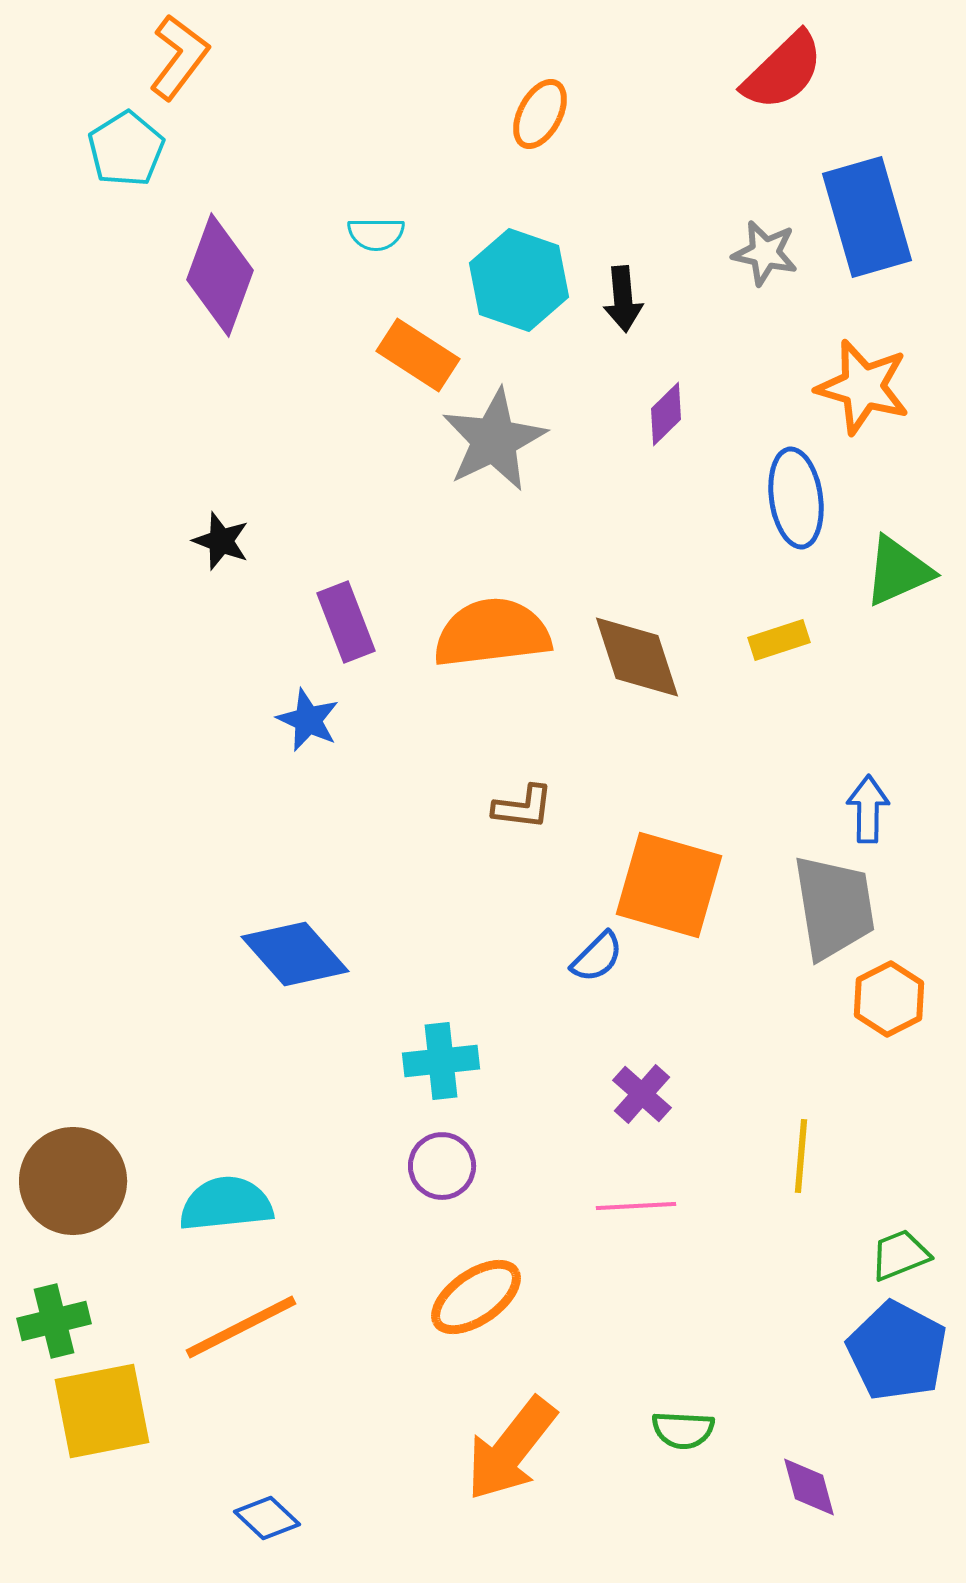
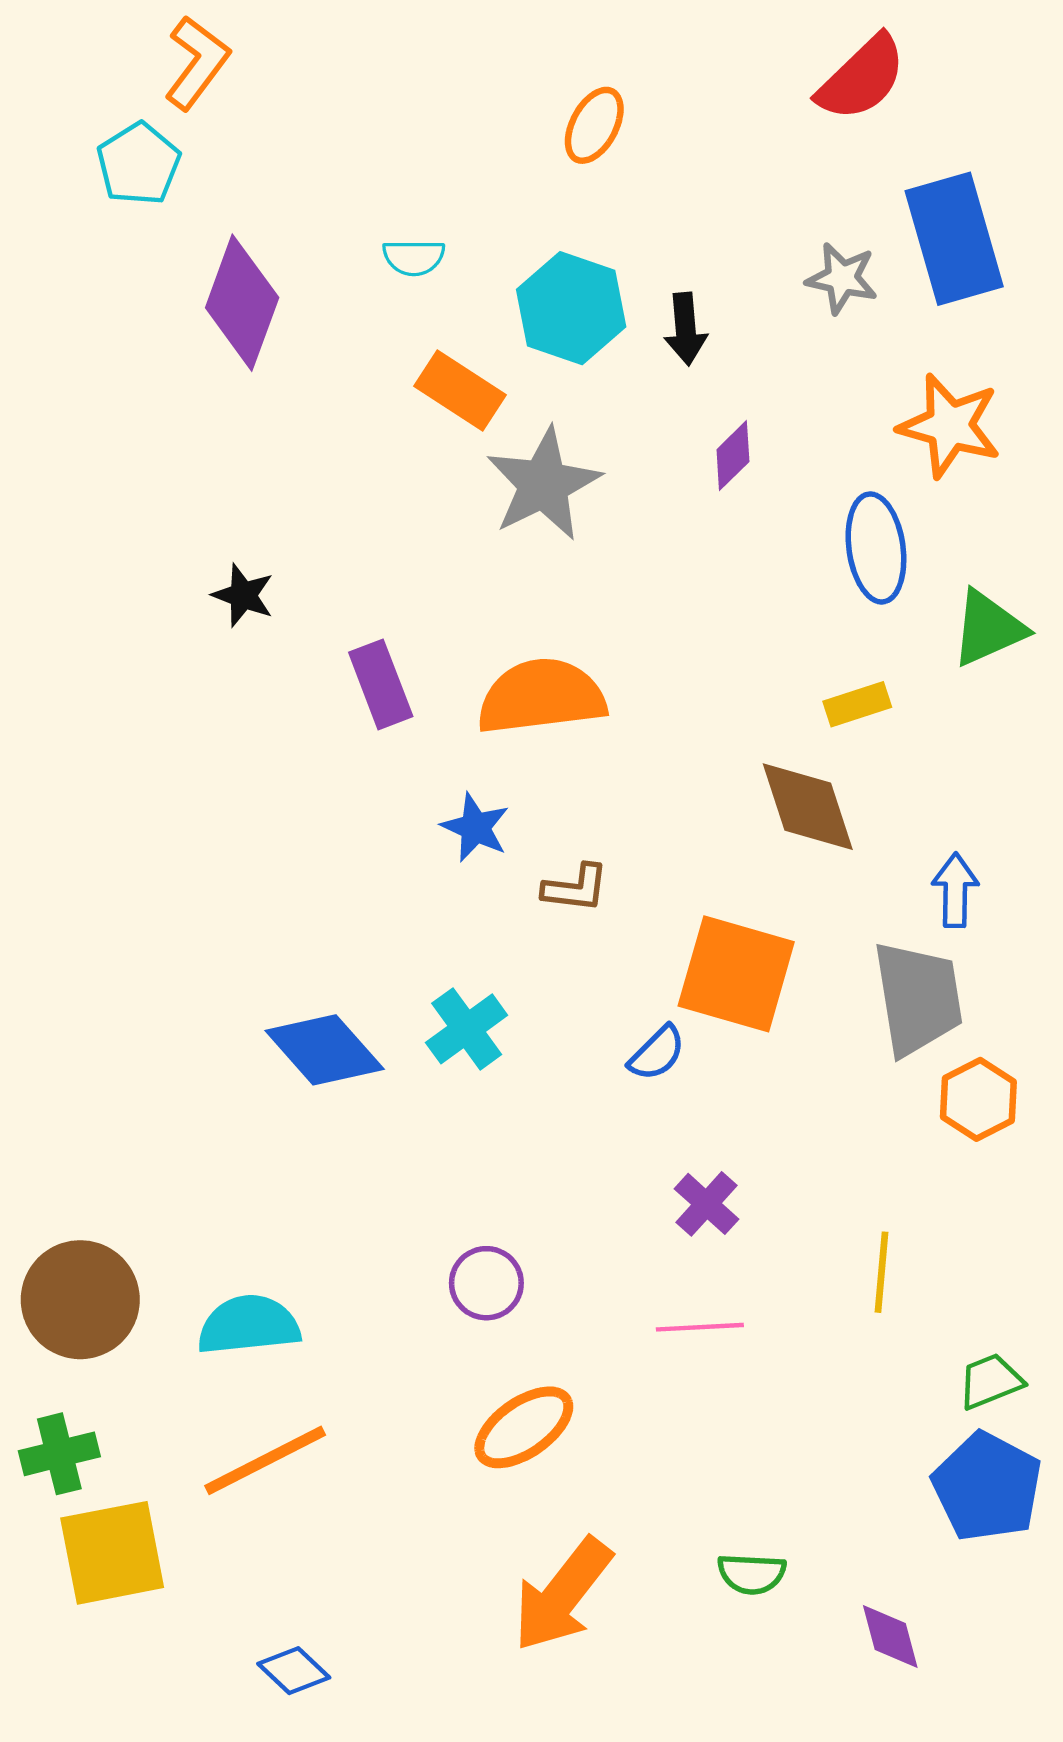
brown diamond: (637, 657) -> (808, 807), moved
blue star: (308, 720) -> (475, 828), moved
cyan cross: (441, 1061) -> (467, 1029), moved, turned -30

